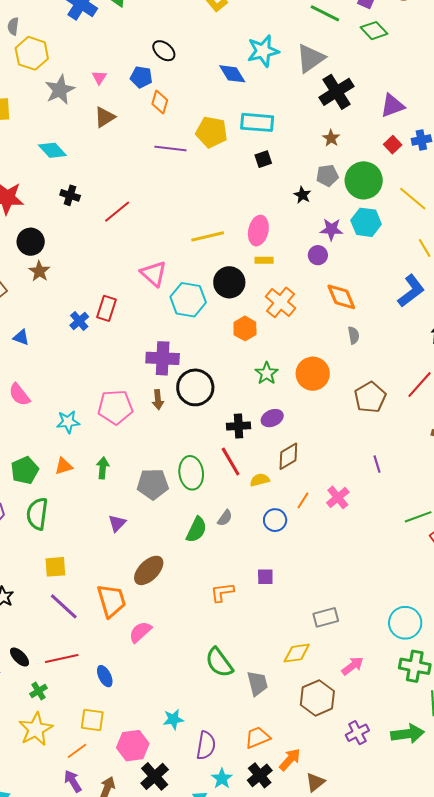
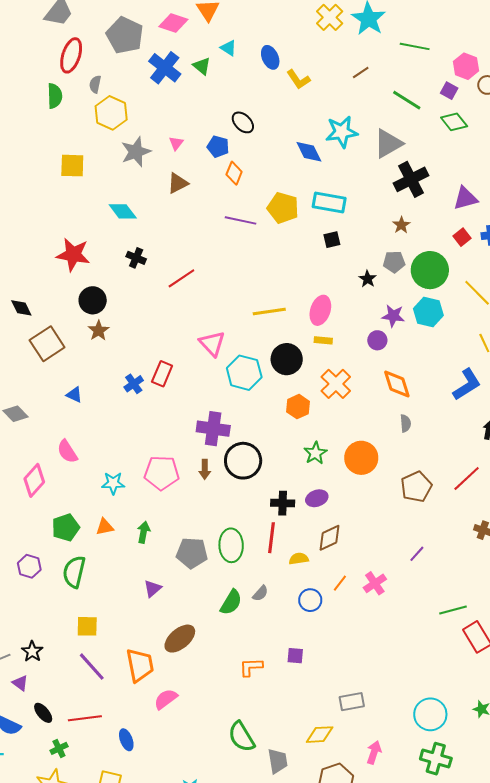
red line: (231, 462) -> (271, 538), turned 32
purple line: (377, 464) -> (417, 554), turned 54
pink arrow: (353, 666) -> (374, 752), turned -40

